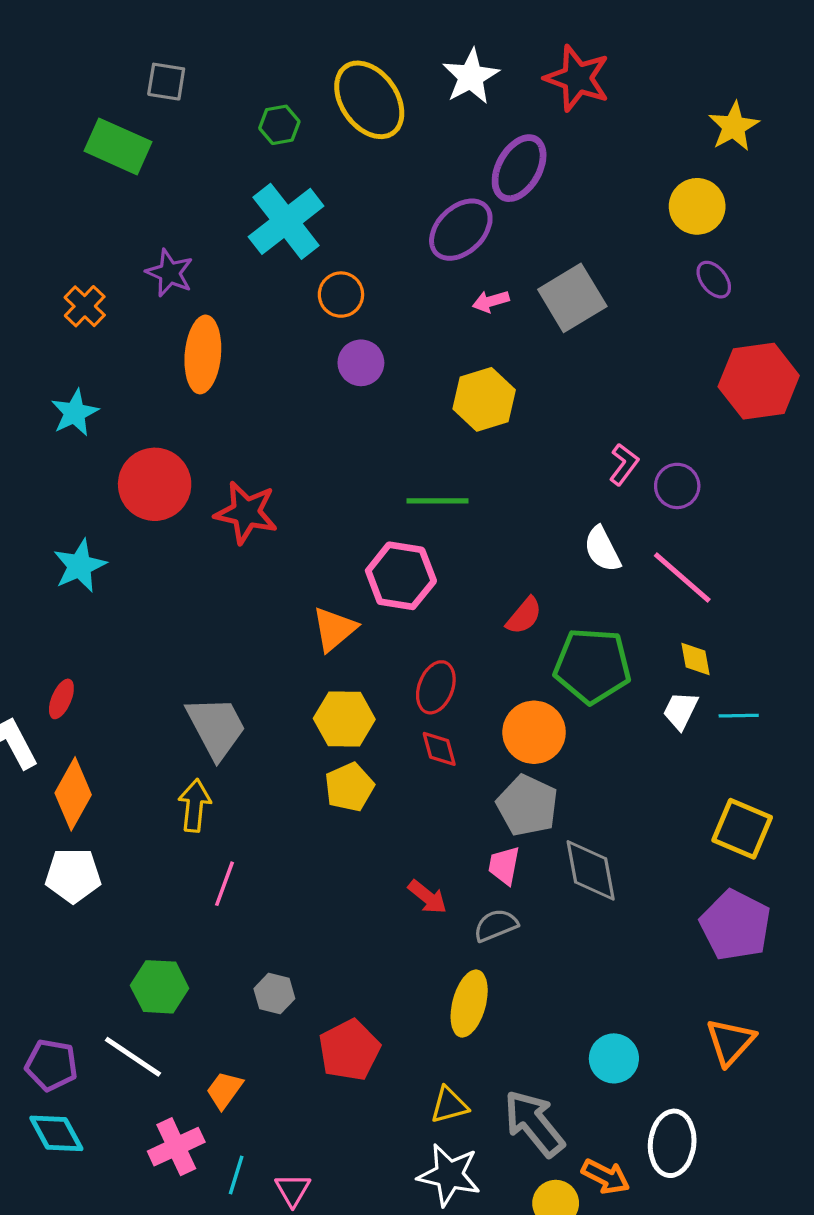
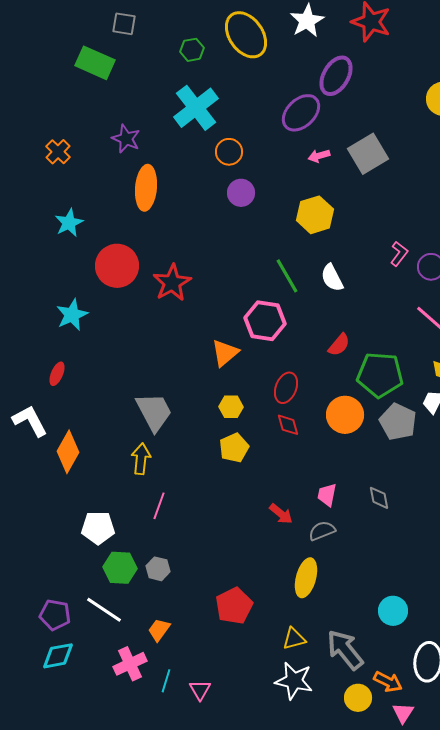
orange cross: (85, 306) -> (58, 152), moved
green line: (438, 501) -> (287, 276), turned 60
red star: (246, 513) -> (172, 283), turned 30
white semicircle: (602, 549) -> (332, 278), moved
red ellipse: (61, 699) -> (57, 374), moved
yellow hexagon: (344, 719) -> (231, 407), size x0.7
gray pentagon: (527, 805) -> (398, 422), moved
gray diamond: (591, 870) -> (379, 498), size x0.6
white pentagon: (73, 875) -> (98, 528), moved
gray hexagon: (274, 994) -> (158, 569), moved
cyan diamond: (56, 1133) -> (58, 656), turned -72

